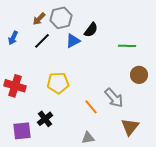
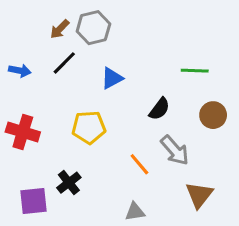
black semicircle: (91, 30) -> (159, 109), moved
blue arrow: (13, 38) -> (20, 71), moved, turned -104
blue triangle: (73, 41) -> (112, 78), moved

